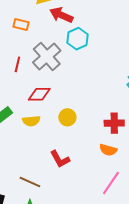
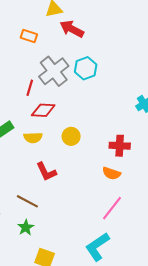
cyan hexagon: (77, 39) -> (86, 68), moved
red line: (17, 64) -> (30, 88), moved
red L-shape: (60, 159) -> (46, 172), moved

